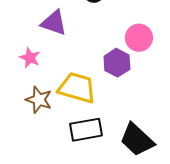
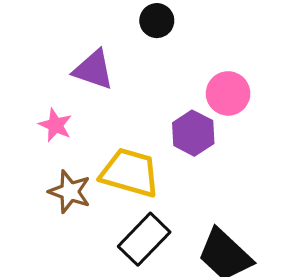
black rectangle: (86, 130) -> (144, 239), turned -36

